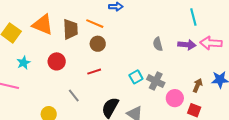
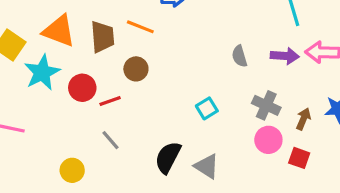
brown circle: (98, 44) -> (136, 69), moved
cyan star: (24, 63) -> (42, 73), moved, size x1.6
red line: (94, 72) -> (110, 101), moved
gray cross: (156, 81) -> (266, 105), moved

